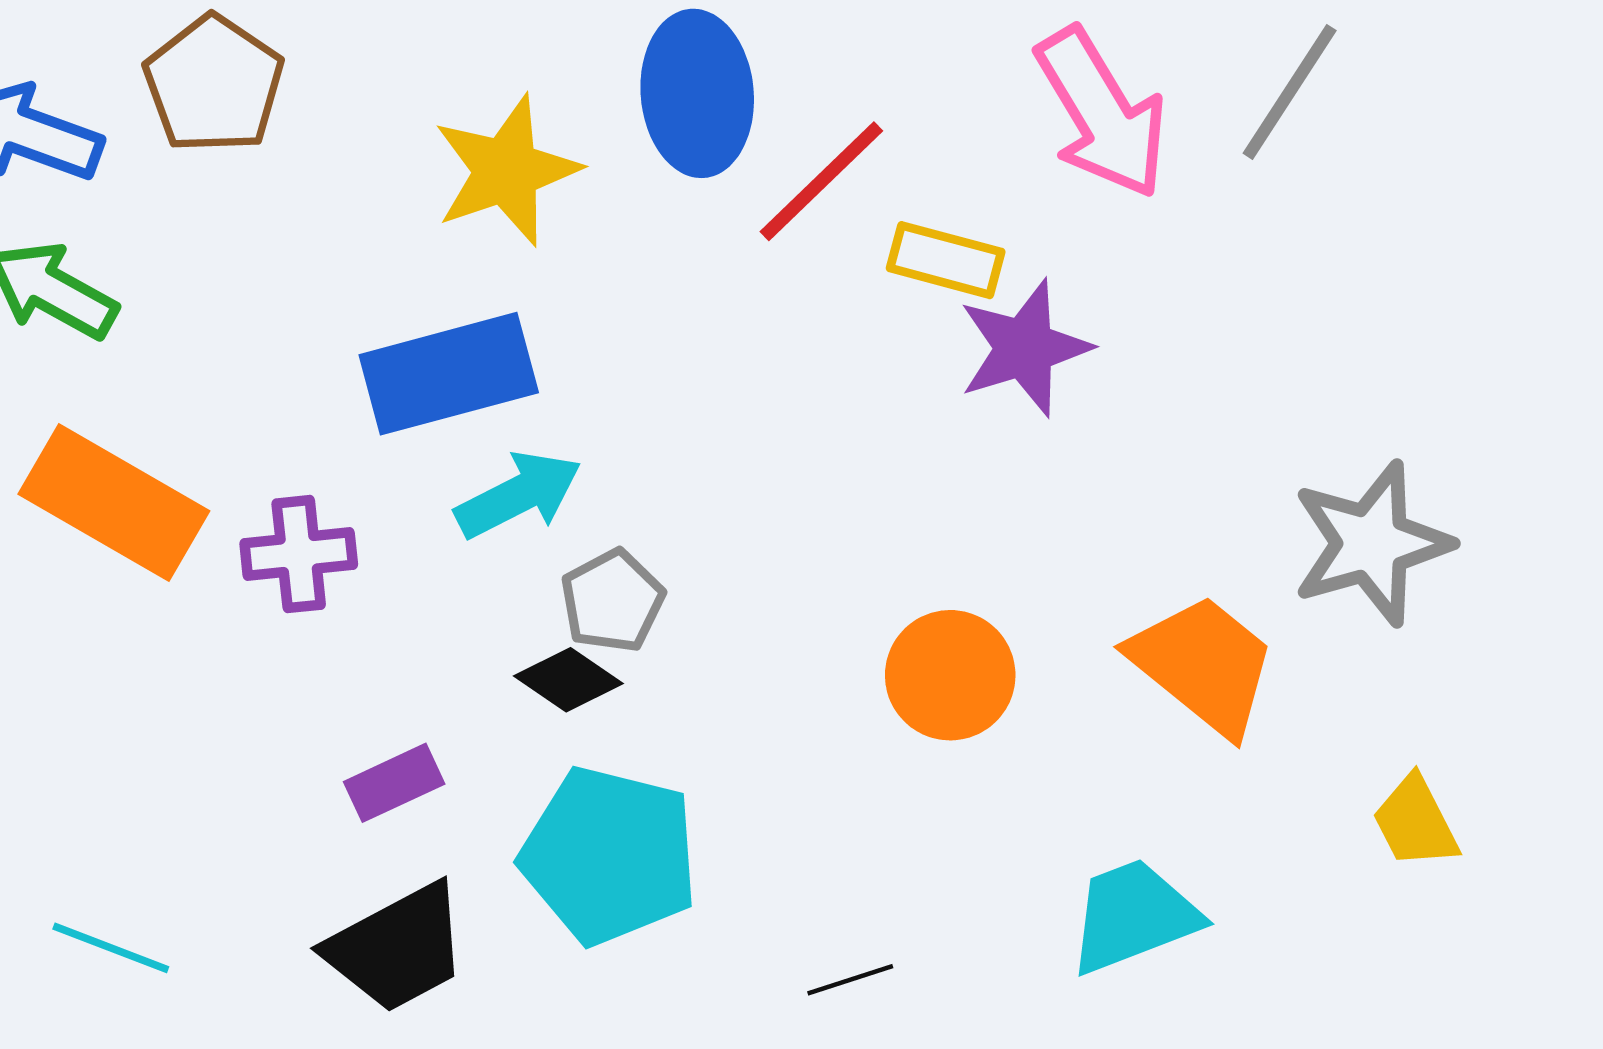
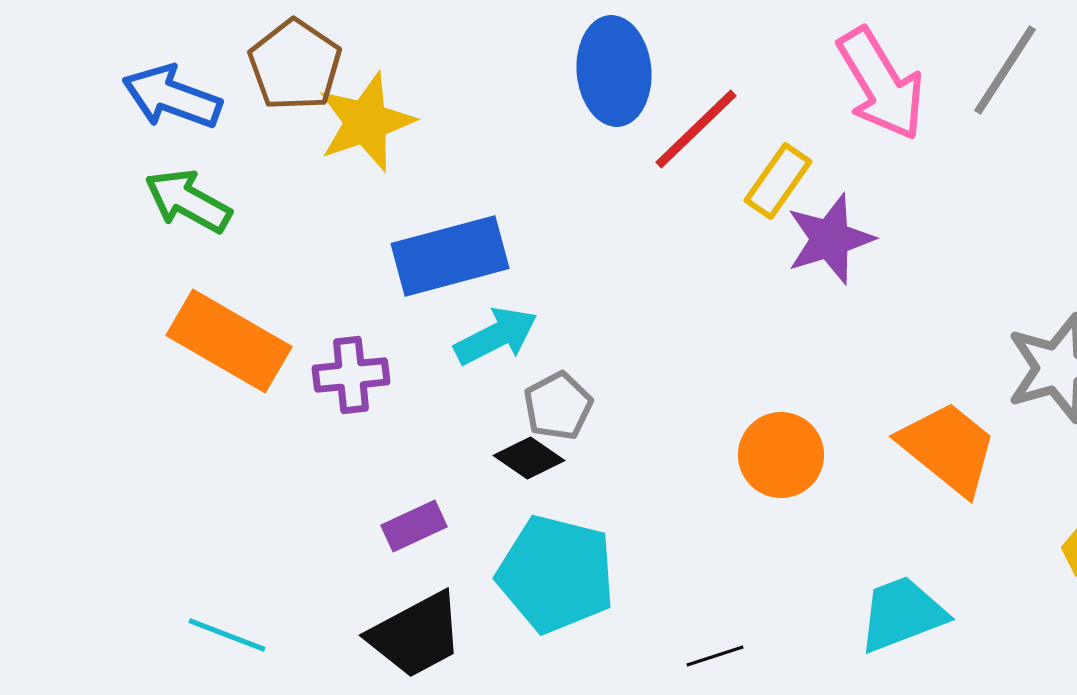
yellow star: (506, 171) -> (366, 122), moved
yellow rectangle: (946, 260) -> (778, 181), turned -70

